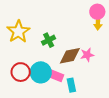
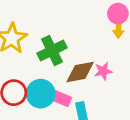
green cross: (49, 40) -> (52, 51), size x1.5

